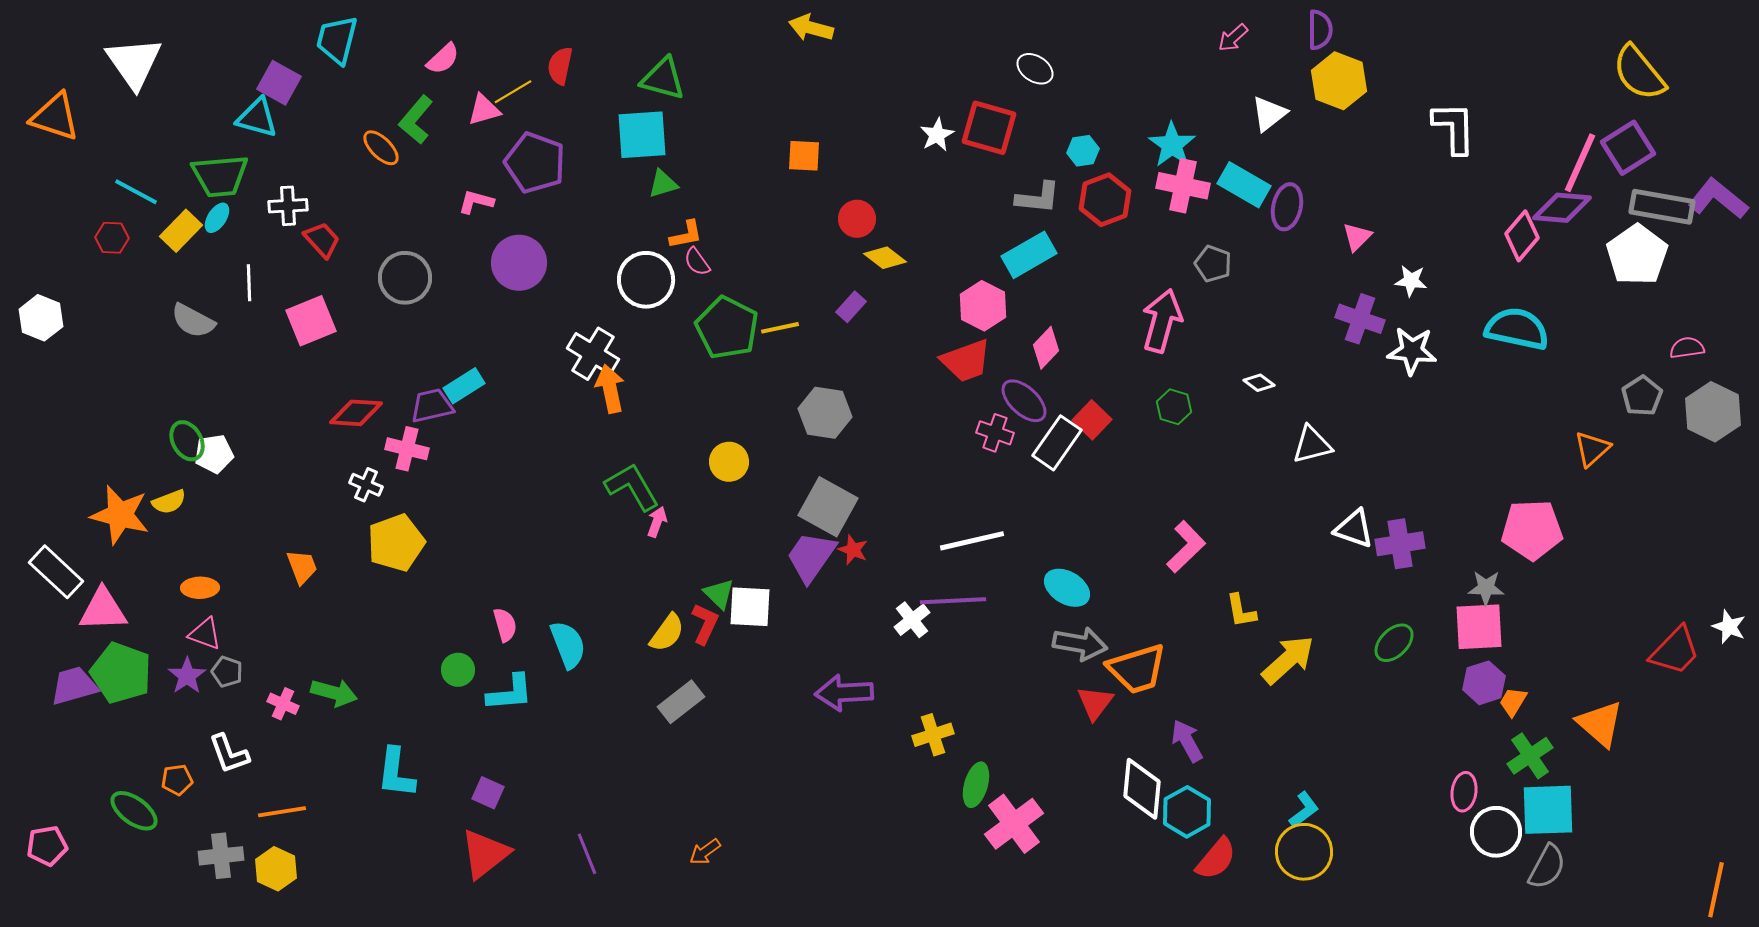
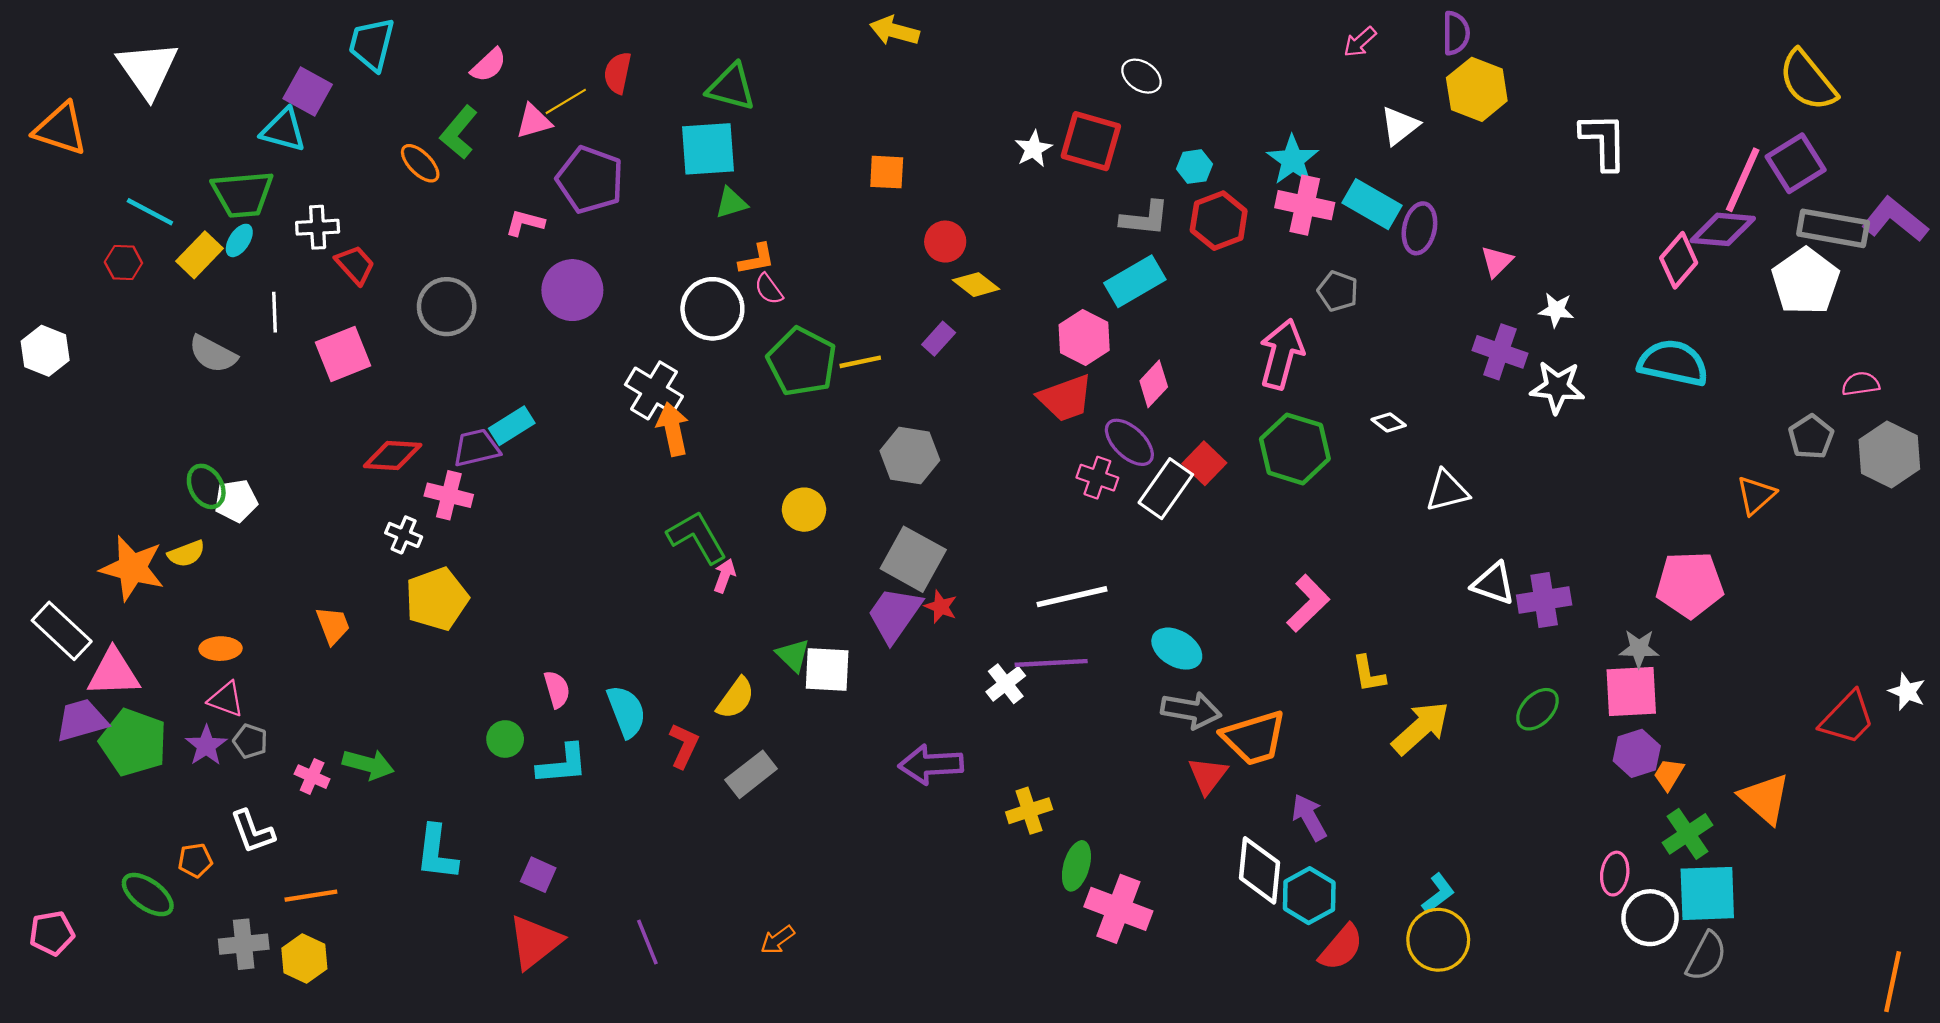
green hexagon: (1174, 407) -> (1295, 449), size x1.8
red L-shape: (705, 624) -> (684, 746), moved
purple trapezoid: (74, 686) -> (82, 720), moved
pink cross: (1014, 824) -> (1118, 909), turned -32

